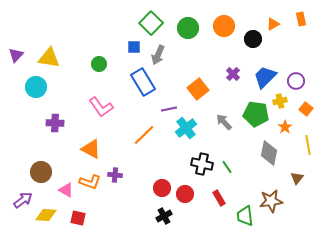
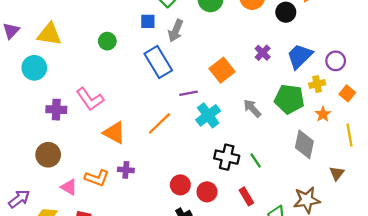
pink L-shape: (101, 107) -> (90, 99), moved
orange triangle: (91, 149) -> (114, 133), moved
brown circle: (41, 172) -> (48, 155), moved

